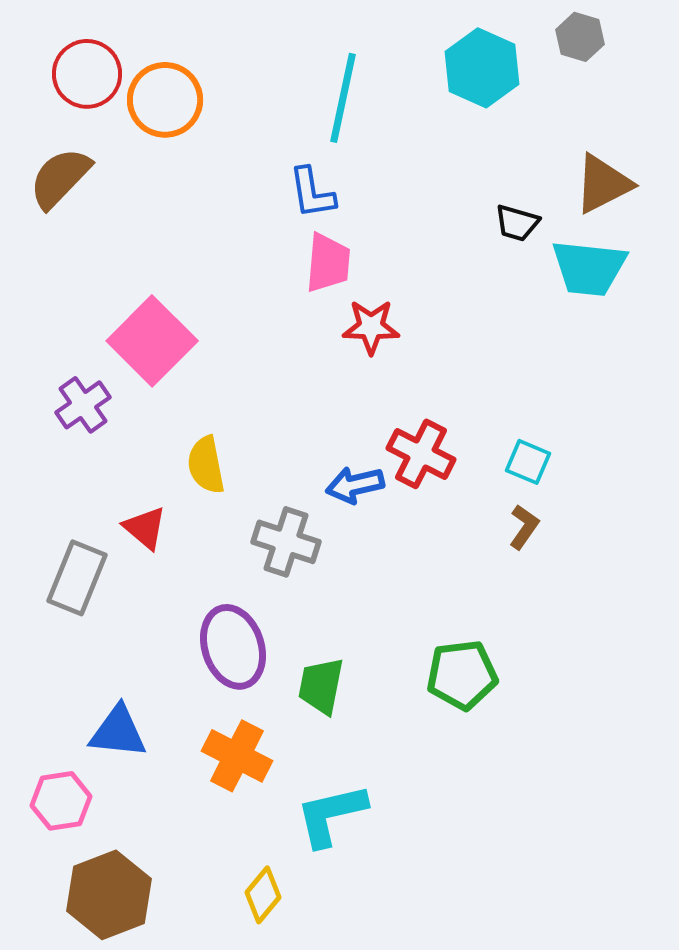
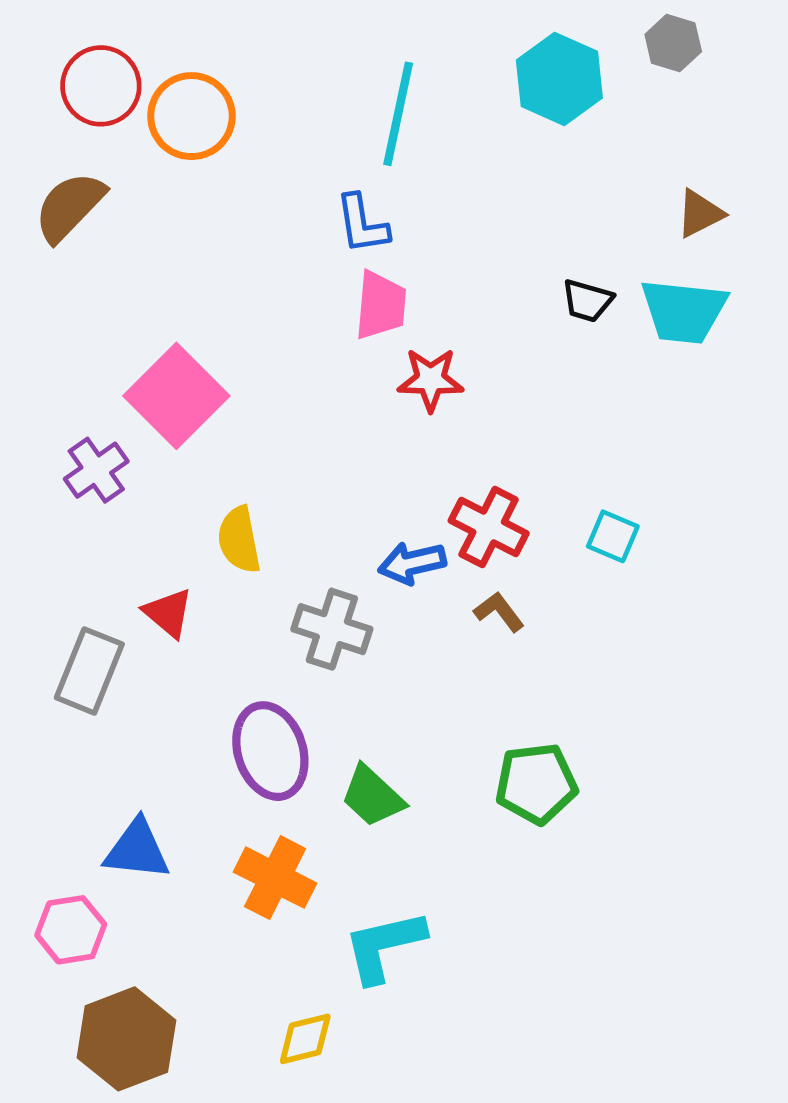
brown triangle: (603, 184) -> (700, 214), size x0.7
black trapezoid: (517, 223) -> (587, 301), moved
brown L-shape: (524, 527) -> (499, 612), moved, turned -72
green trapezoid: (321, 686) -> (373, 796), turned -58
yellow diamond: (263, 895) -> (305, 1039), turned 36

